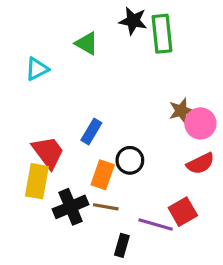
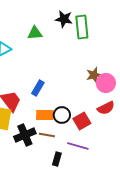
green triangle: (87, 43) -> (35, 33), turned -35
black circle: (130, 160) -> (62, 115), moved
orange rectangle: (103, 175) -> (45, 115), turned 72
red square: (183, 212) -> (82, 121), moved

